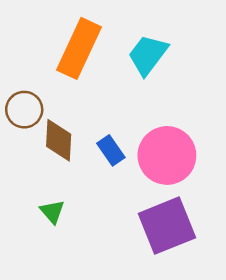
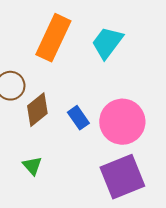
brown diamond: (59, 140) -> (37, 110), turned 48

